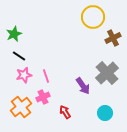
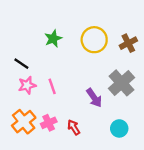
yellow circle: (93, 17) -> (94, 40), moved
green star: (14, 34) -> (53, 39), moved
pink cross: (43, 97) -> (49, 123), moved

